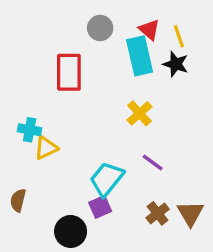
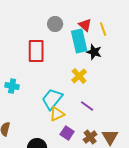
black star: (176, 64) -> (94, 52), moved
yellow triangle: (46, 148) -> (57, 114), moved
cyan trapezoid: (107, 179) -> (52, 99), moved
purple square: (100, 207) -> (67, 133), moved, turned -32

